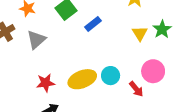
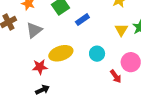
cyan circle: (111, 76) -> (97, 54), moved
yellow ellipse: (82, 79) -> (61, 53), moved

